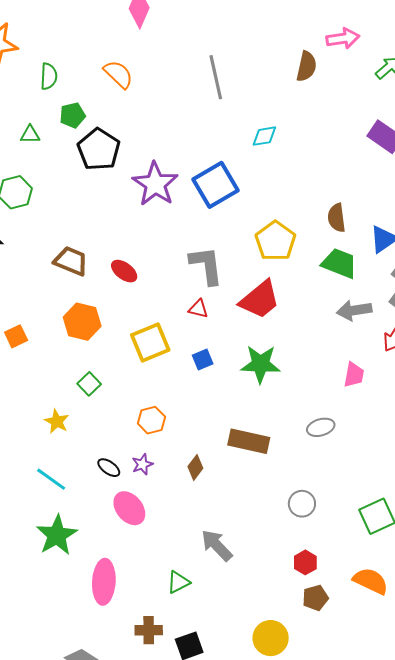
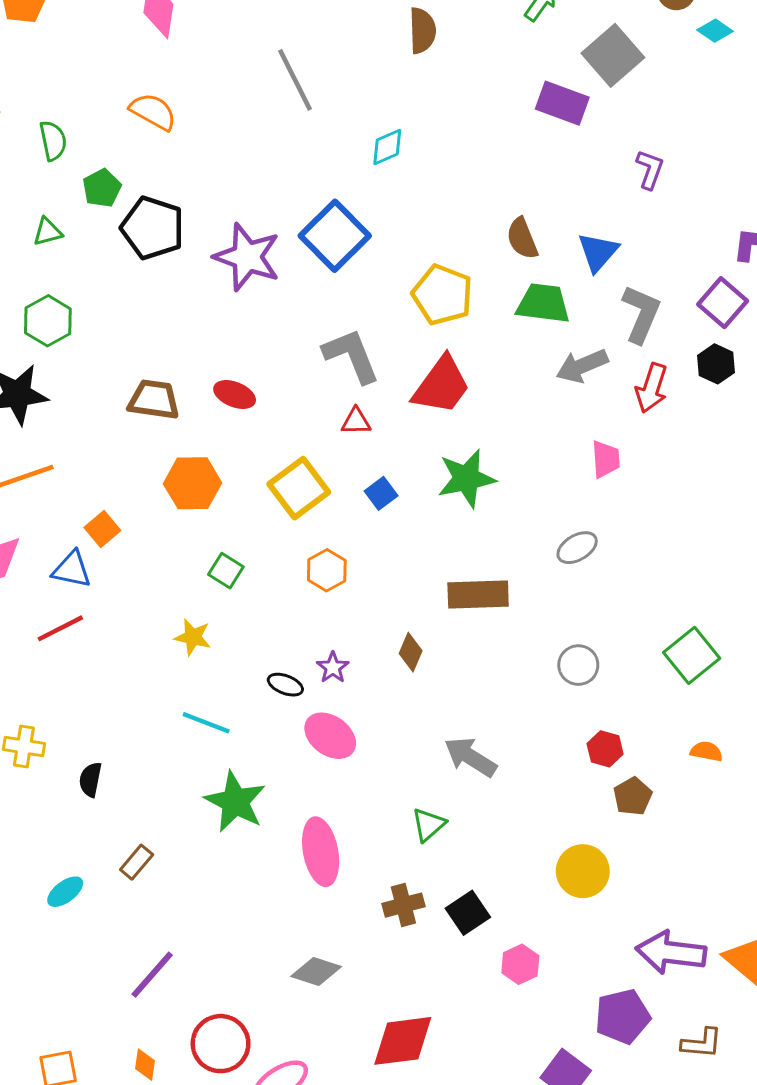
orange hexagon: (151, 420) -> (327, 570), moved
orange semicircle: (371, 581) -> (706, 751), size x0.6

